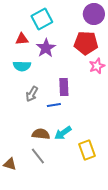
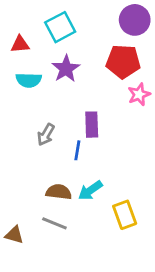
red triangle: (22, 39) -> (20, 44), moved
cyan semicircle: (22, 66) -> (29, 80), moved
blue line: (54, 105) -> (77, 150), turned -72
gray line: (38, 156) -> (54, 223), turned -30

